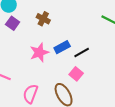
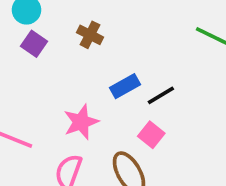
pink star: (39, 53) -> (81, 122), moved

